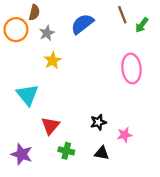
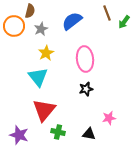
pink ellipse: (131, 68) -> (85, 59), moved
cyan triangle: (27, 95) -> (38, 77), moved
black star: (98, 122) -> (86, 89), moved
red triangle: (50, 126) -> (44, 110), size x1.4

